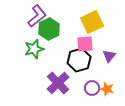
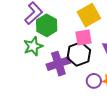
purple cross: (58, 83) -> (58, 64), moved, turned 30

